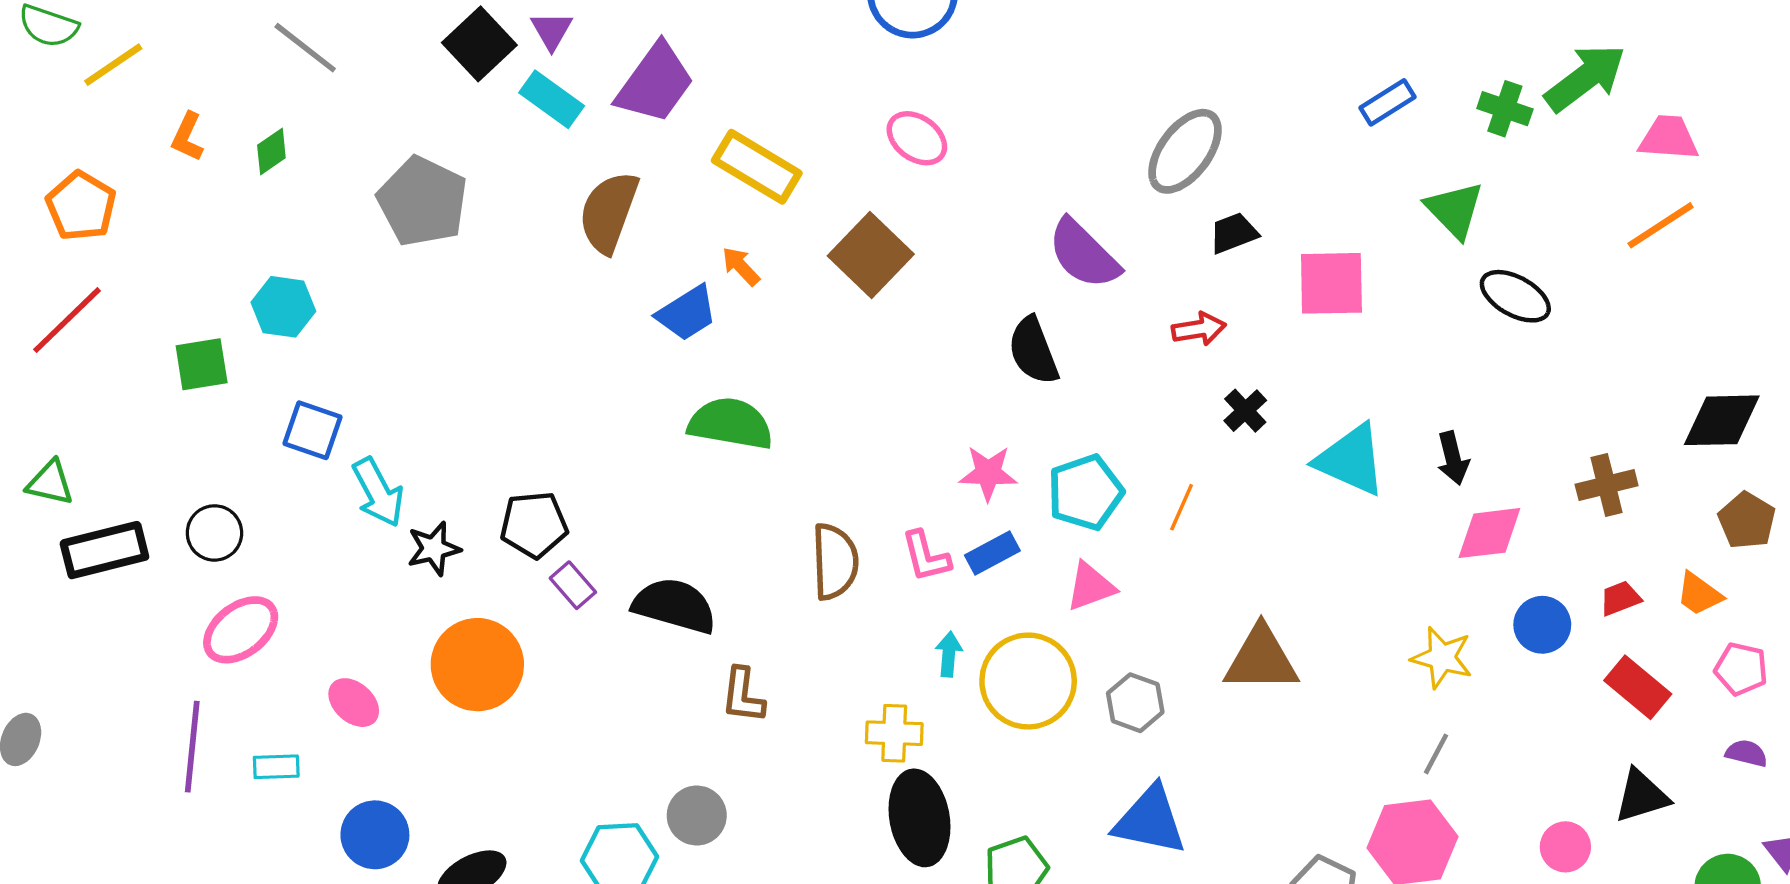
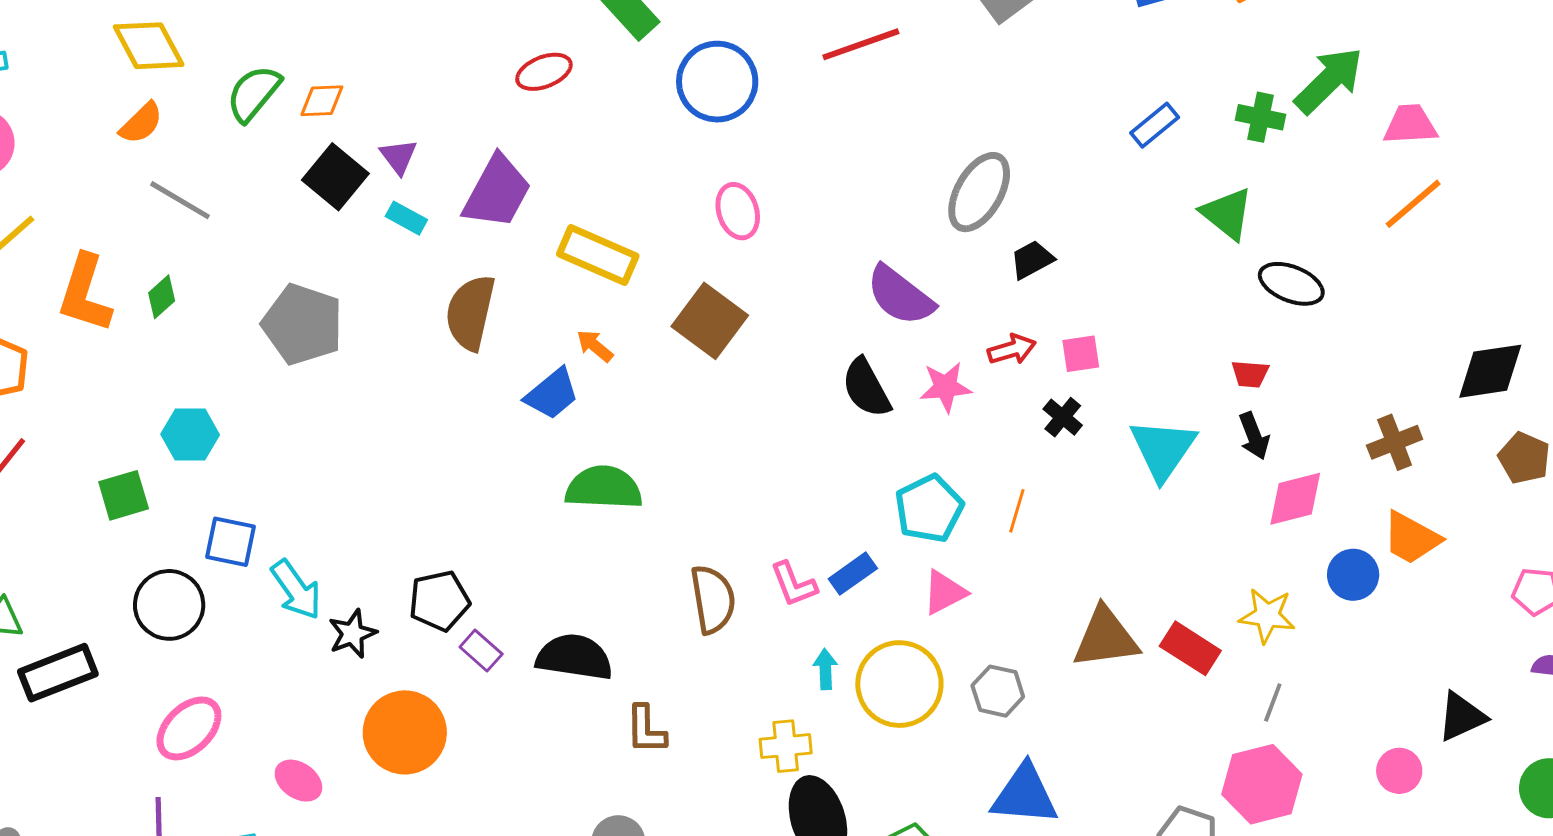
cyan rectangle: (552, 99) -> (406, 218), size x0.7
orange L-shape: (187, 137) -> (85, 293), size x1.8
pink ellipse: (917, 138) -> (738, 211), turned 44
pink square: (1331, 283) -> (1081, 354), moved, size x0.6
cyan triangle: (1351, 460) -> (1163, 449), turned 48
pink star: (988, 473) -> (946, 387), moved
black circle: (214, 533) -> (169, 605), moved, size x1.4
orange trapezoid: (1699, 594) -> (1411, 538), moved, size x1.4
red trapezoid: (1620, 598) -> (1250, 374), moved, turned -147
red rectangle: (1638, 687) -> (1190, 648), moved

